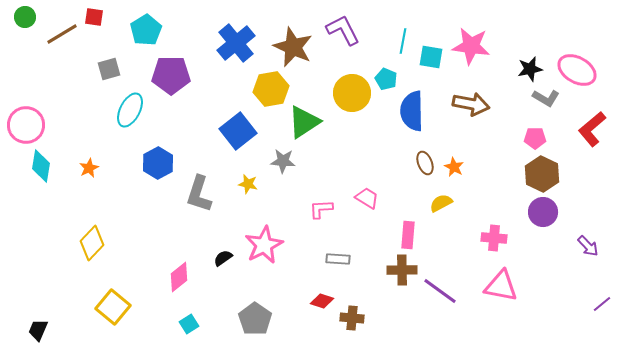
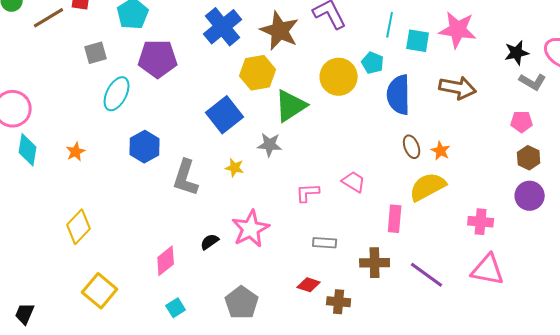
brown hexagon: (542, 174) -> (529, 158), size x0.7
yellow semicircle: (441, 203) -> (428, 187), size x1.6
brown cross: (402, 270) -> (375, 263), moved

